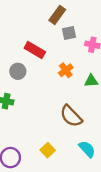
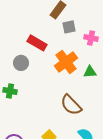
orange cross: (66, 70) -> (66, 62), size x1.6

